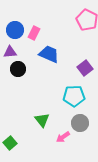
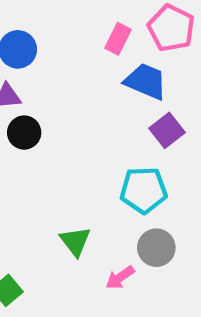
pink rectangle: (34, 33) -> (118, 39), moved
blue trapezoid: (49, 54) -> (146, 81), moved

